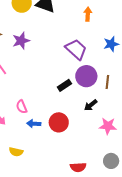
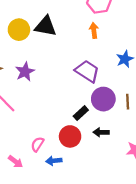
black arrow: (91, 105) -> (101, 132), moved, turned 48
pink semicircle: (22, 107) -> (37, 144), turned 64
red circle: (59, 122) -> (70, 136), moved

